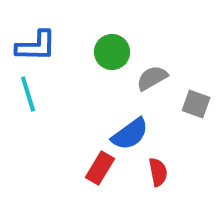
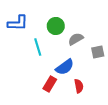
cyan line: (28, 94) -> (38, 47), moved
gray square: (196, 104) -> (98, 52), turned -32

